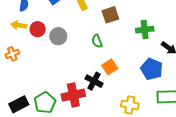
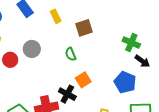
red circle: (38, 29) -> (10, 60), moved
green cross: (145, 30) -> (131, 43), moved, turned 30

